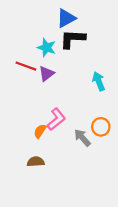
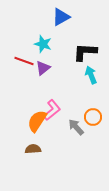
black L-shape: (73, 39) -> (85, 52), moved
orange semicircle: (40, 131) -> (37, 121), size x1.6

